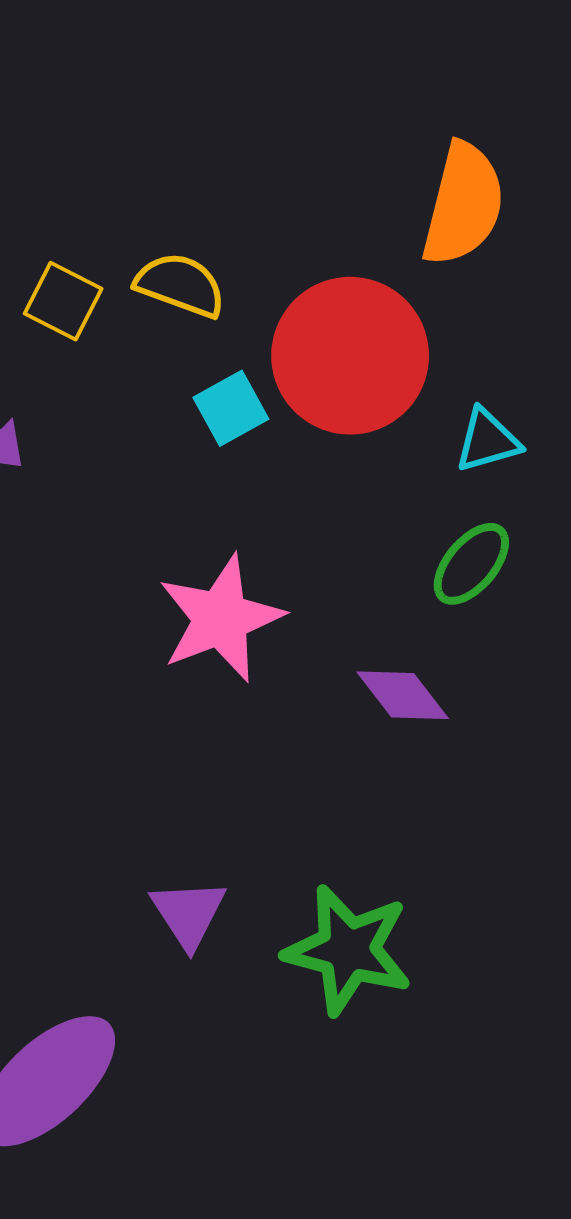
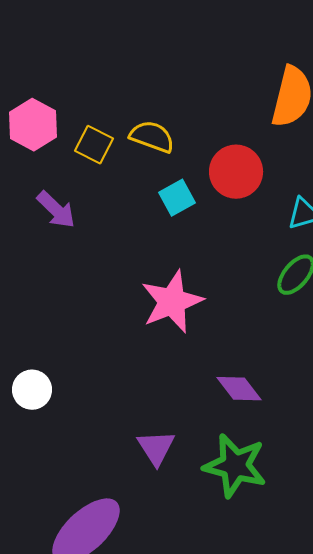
red circle: (350, 356) -> (236, 172), size x0.7
purple diamond: (403, 695) -> (239, 389), moved

